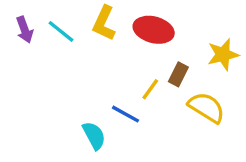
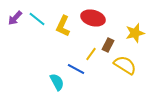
yellow L-shape: (104, 23) -> (63, 26), moved
purple arrow: (25, 30) -> (15, 18), turned 63

